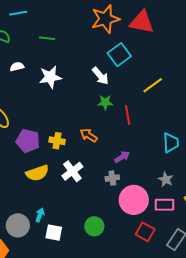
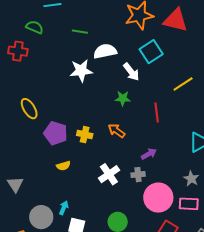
white semicircle: (17, 67) -> (105, 51), moved, size x1.6
green star: (105, 102) -> (123, 98), moved
white cross: (72, 171) -> (109, 174), moved
yellow semicircle: (37, 173) -> (63, 166), size x0.6

